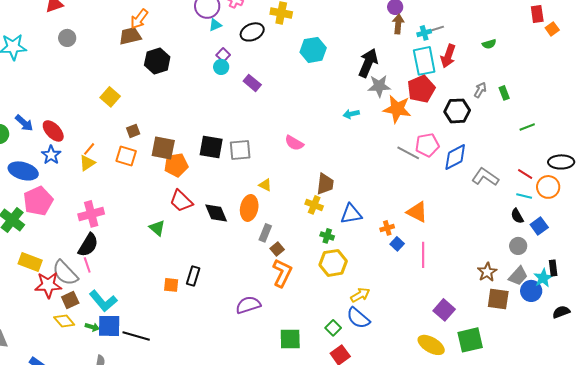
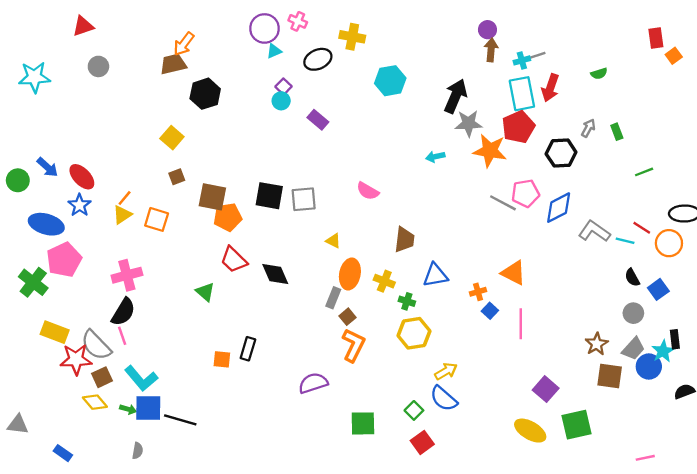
yellow square: (110, 97) -> (172, 138), moved
orange square: (126, 156) -> (157, 219), moved
cyan line: (524, 196) -> (625, 241), moved
yellow cross: (314, 205) -> (384, 281), moved
orange ellipse: (249, 208) -> (350, 274), moved

